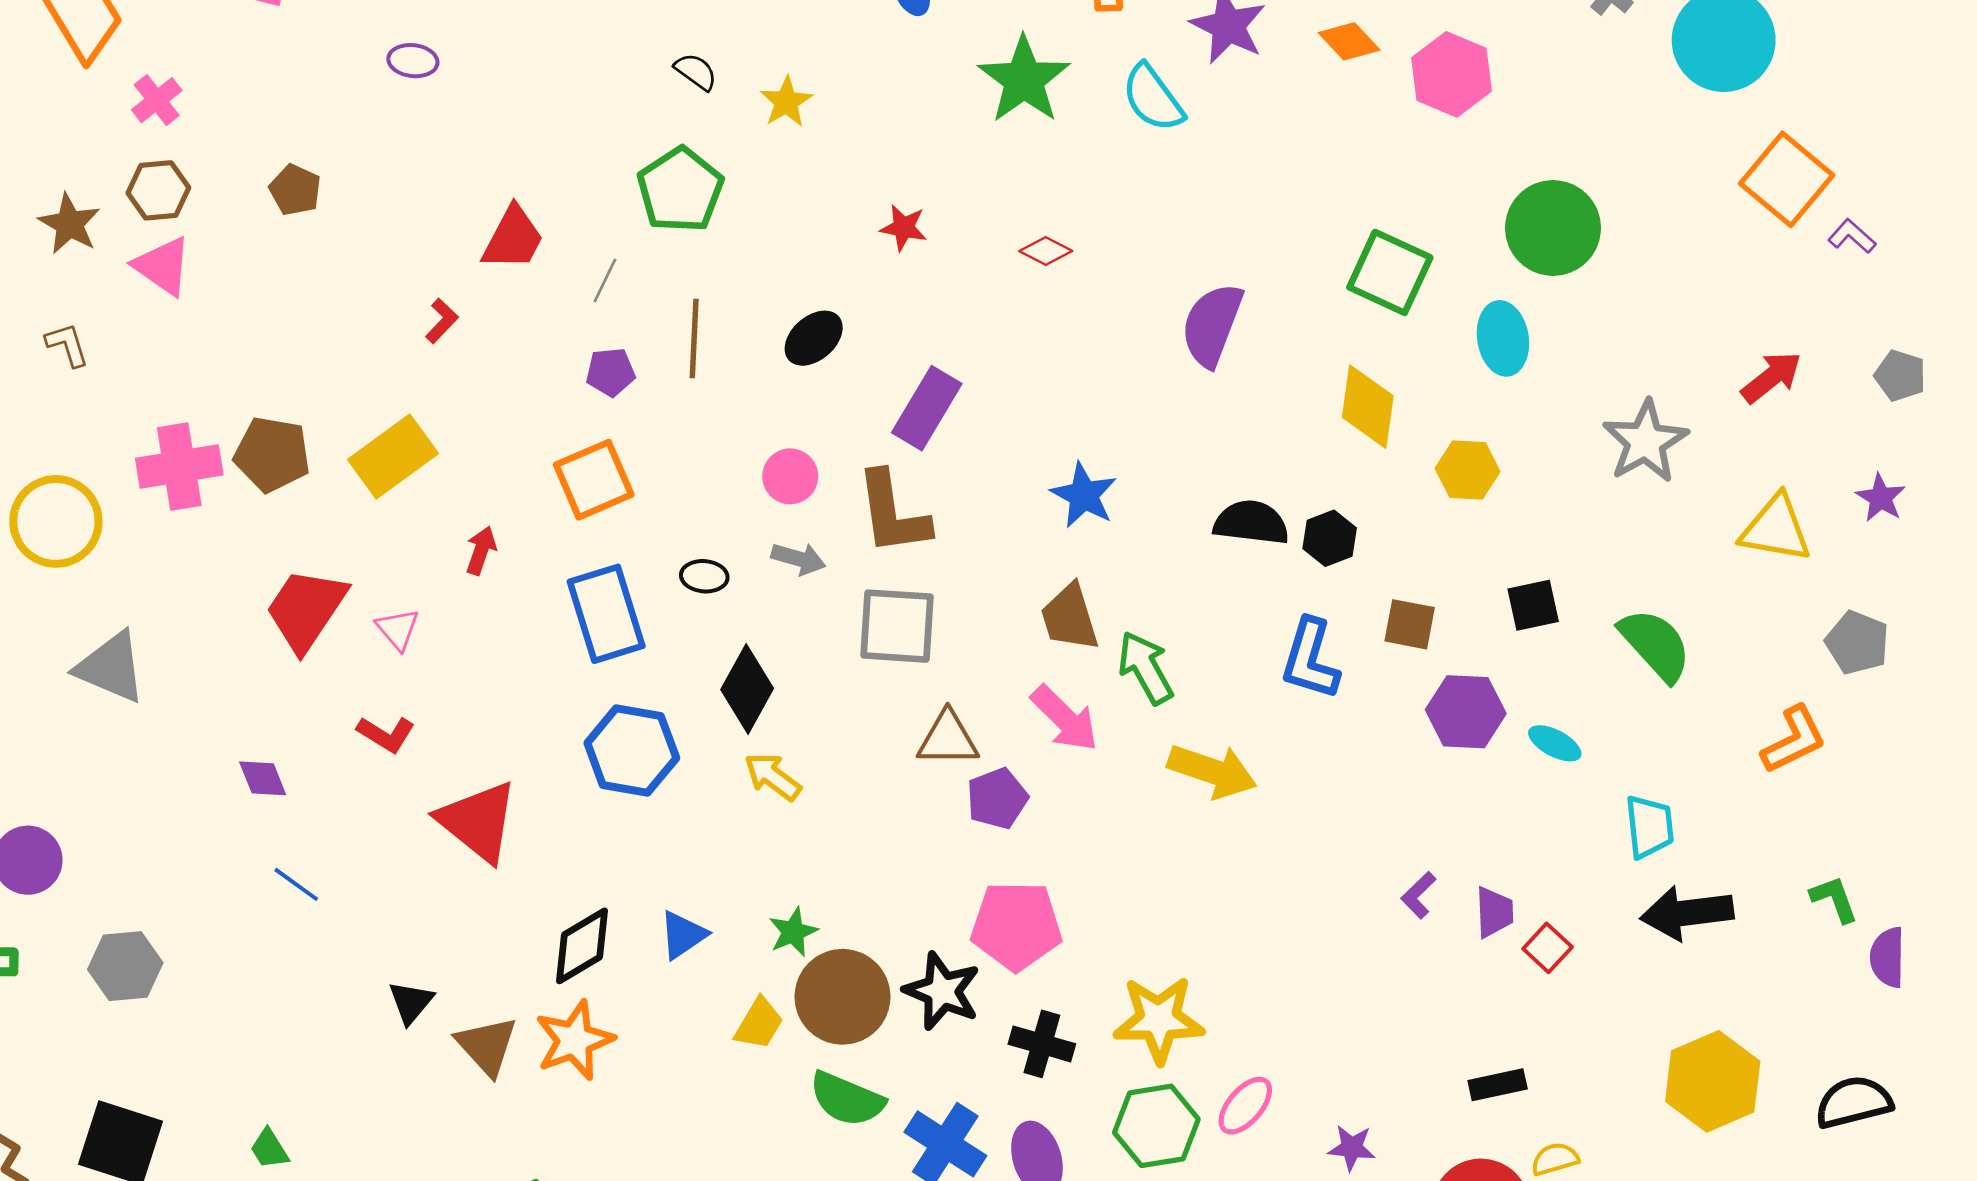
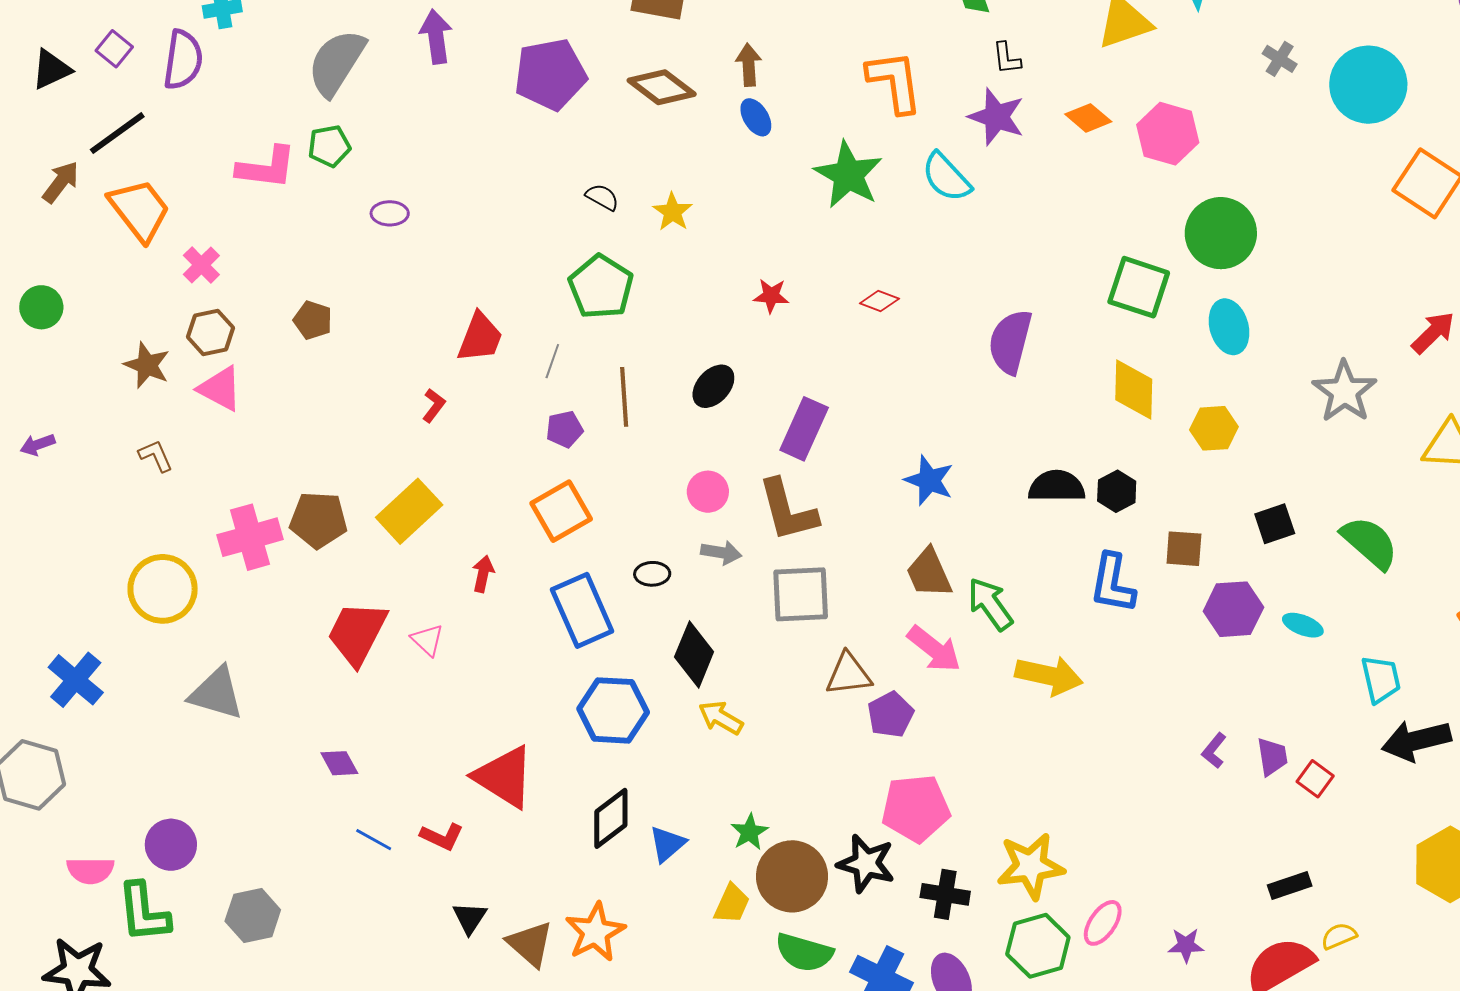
green circle: (1553, 228) -> (1221, 233), moved
red L-shape: (386, 734) -> (442, 837), moved
black diamond: (582, 946) -> (611, 818), moved

